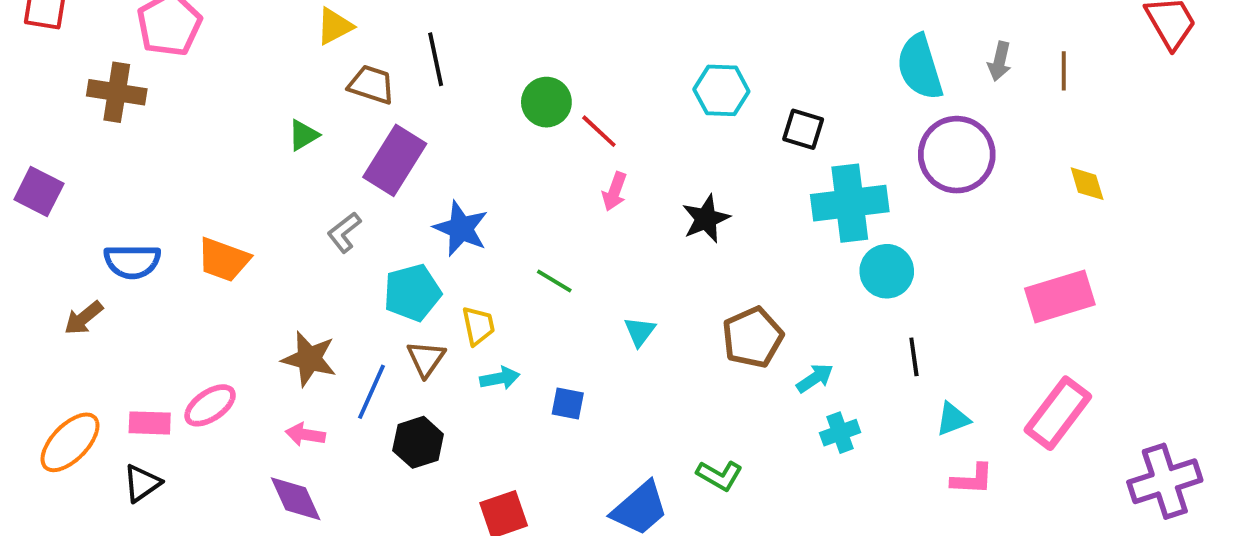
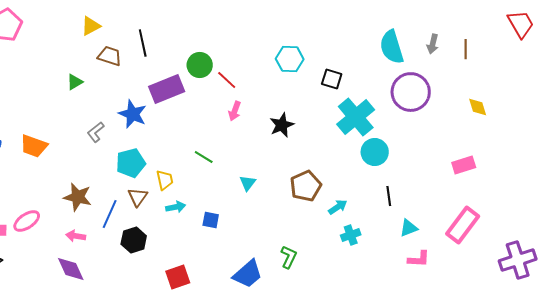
purple rectangle: (395, 160) -> (167, 89), moved, turned 36
cyan cross: (850, 203) -> (356, 117), turned -33
blue star: (461, 228) -> (133, 114), moved
pink rectangle: (1060, 297) -> (464, 165), size x0.7
green L-shape: (720, 475) -> (289, 257), turned -95

